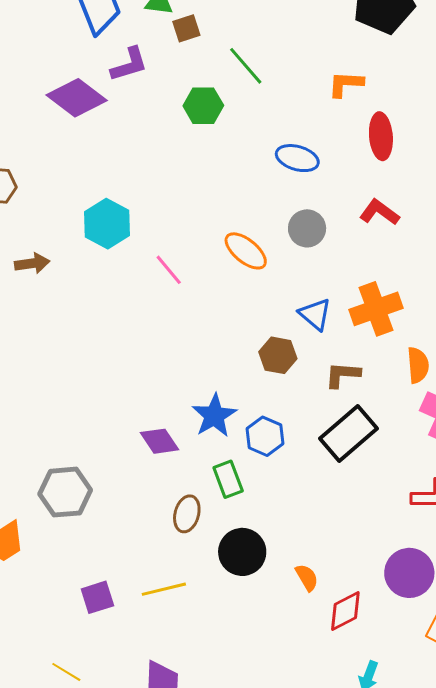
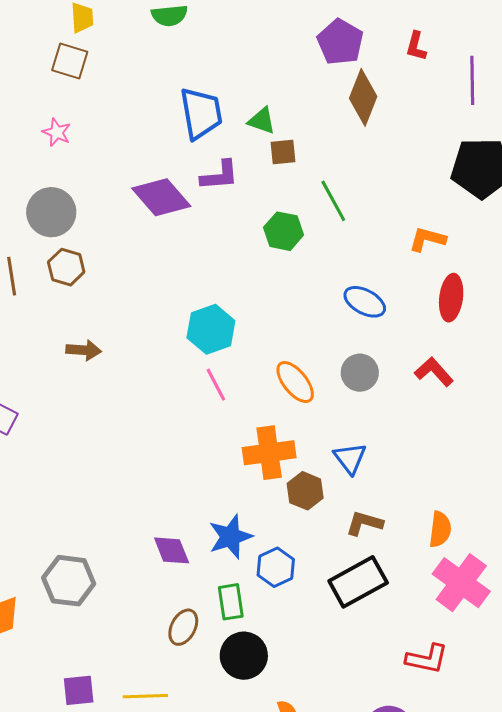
cyan hexagon: (107, 224) -> (211, 329), moved
orange cross: (376, 309) -> (269, 453), moved
black circle: (242, 552) -> (244, 656), moved

